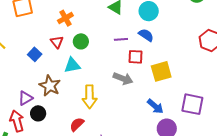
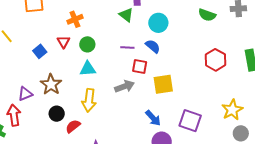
cyan triangle: (72, 65) -> (88, 69), moved
gray arrow: (123, 78) -> (124, 86), turned -48
black circle: (38, 113) -> (57, 114), moved

